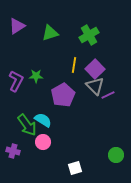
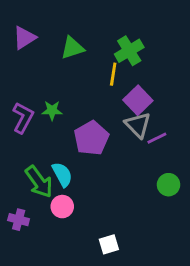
yellow line: (74, 65) -> (113, 74), moved
cyan semicircle: (43, 120) -> (62, 174), turned 30
green circle: (116, 155) -> (169, 185), moved

